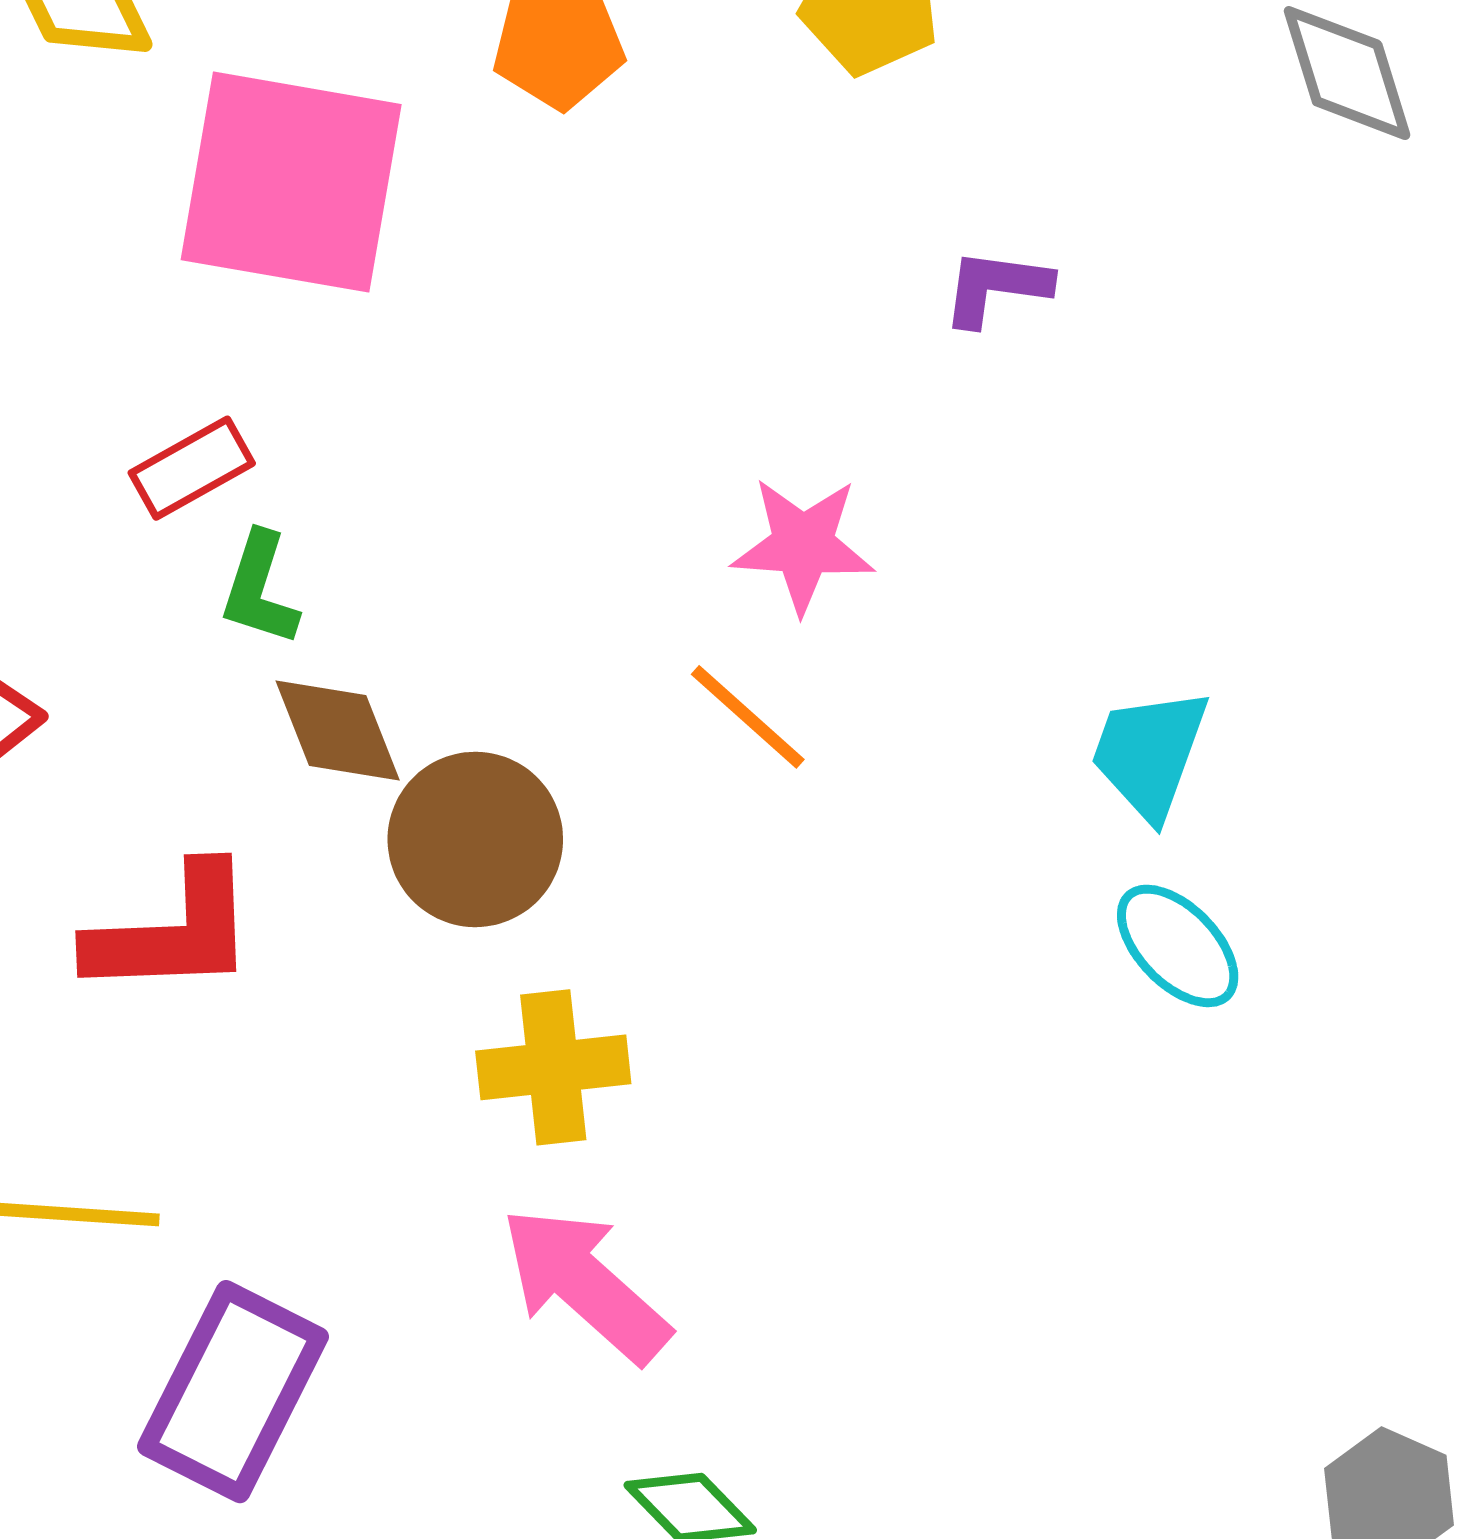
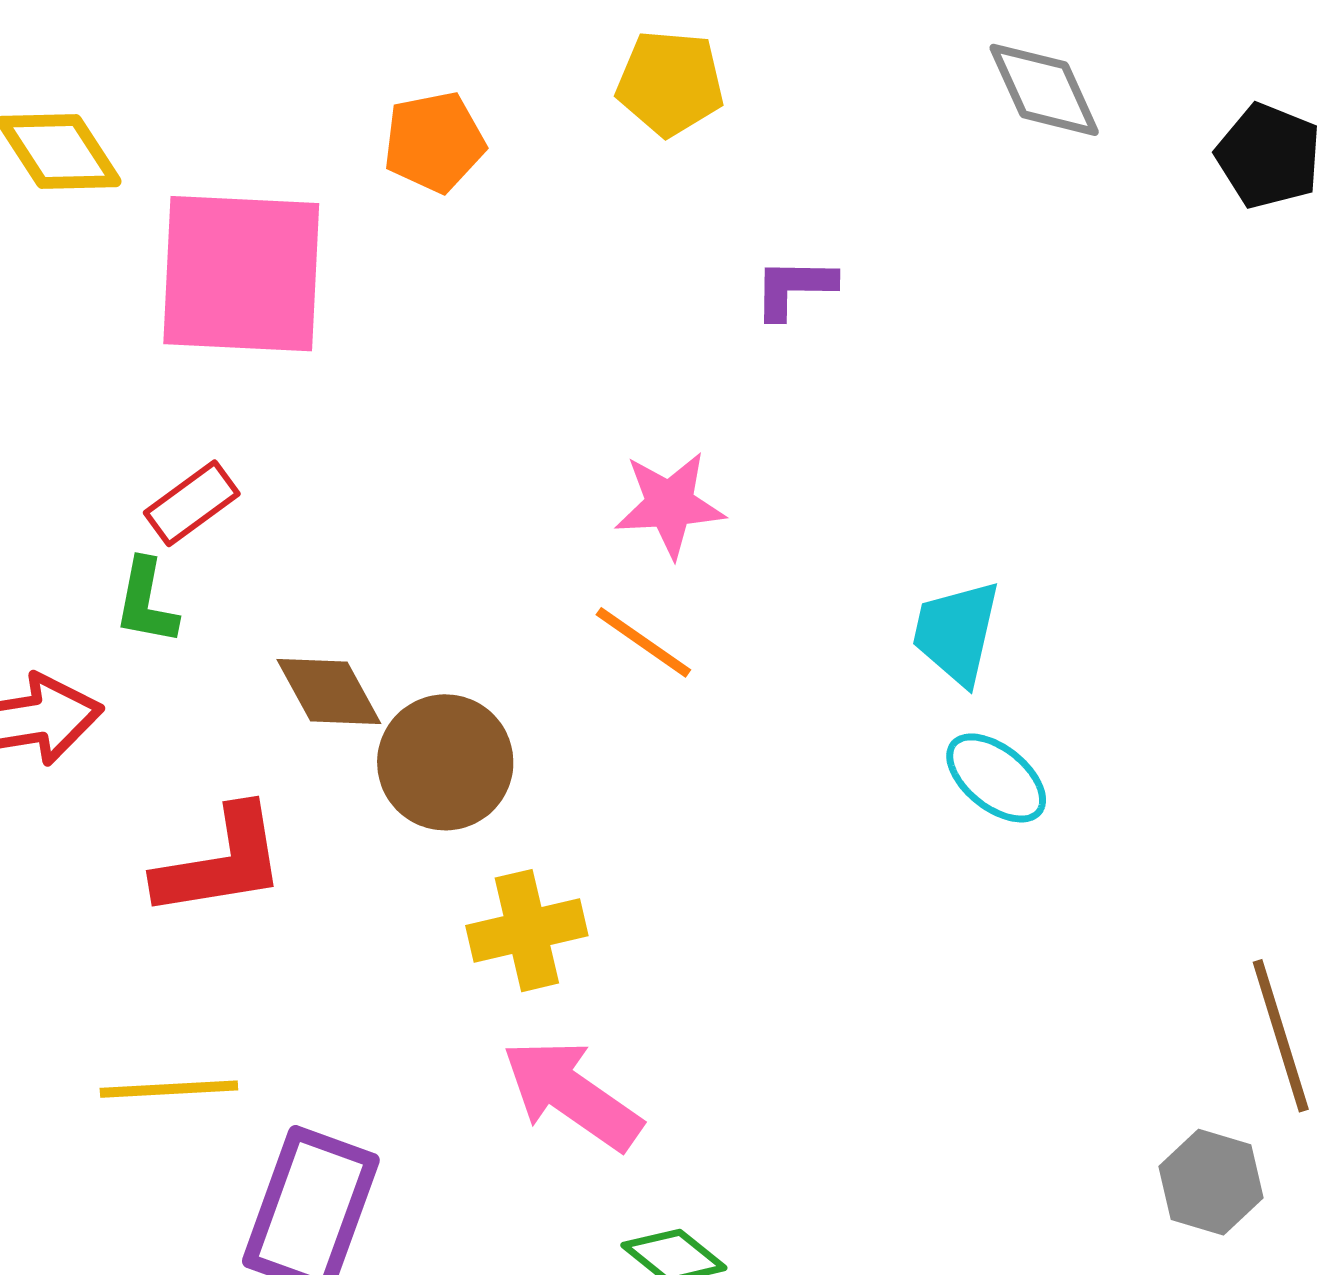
green L-shape: (260, 589) -> (146, 602), moved

